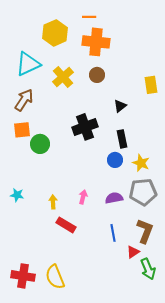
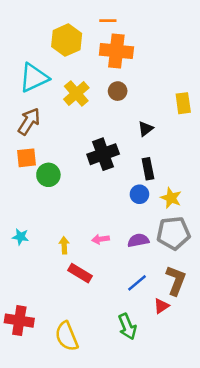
pink arrow: (83, 197) -> (101, 239), turned -112
blue line: (113, 233) -> (137, 283), turned 60
green arrow: (148, 269) -> (127, 327), moved
red cross: (23, 276) -> (19, 321), moved

